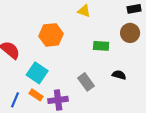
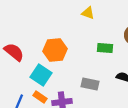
orange hexagon: (51, 35) -> (55, 50), moved
gray rectangle: (86, 82) -> (90, 84), turned -42

